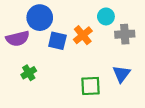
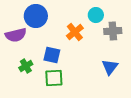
blue square: (57, 41) -> (52, 55), moved
green square: (91, 86) -> (54, 78), moved

